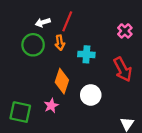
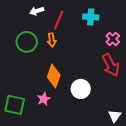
white arrow: (43, 22) -> (37, 11), moved
pink cross: (125, 31) -> (113, 39), moved
cyan cross: (86, 54) -> (91, 17), moved

